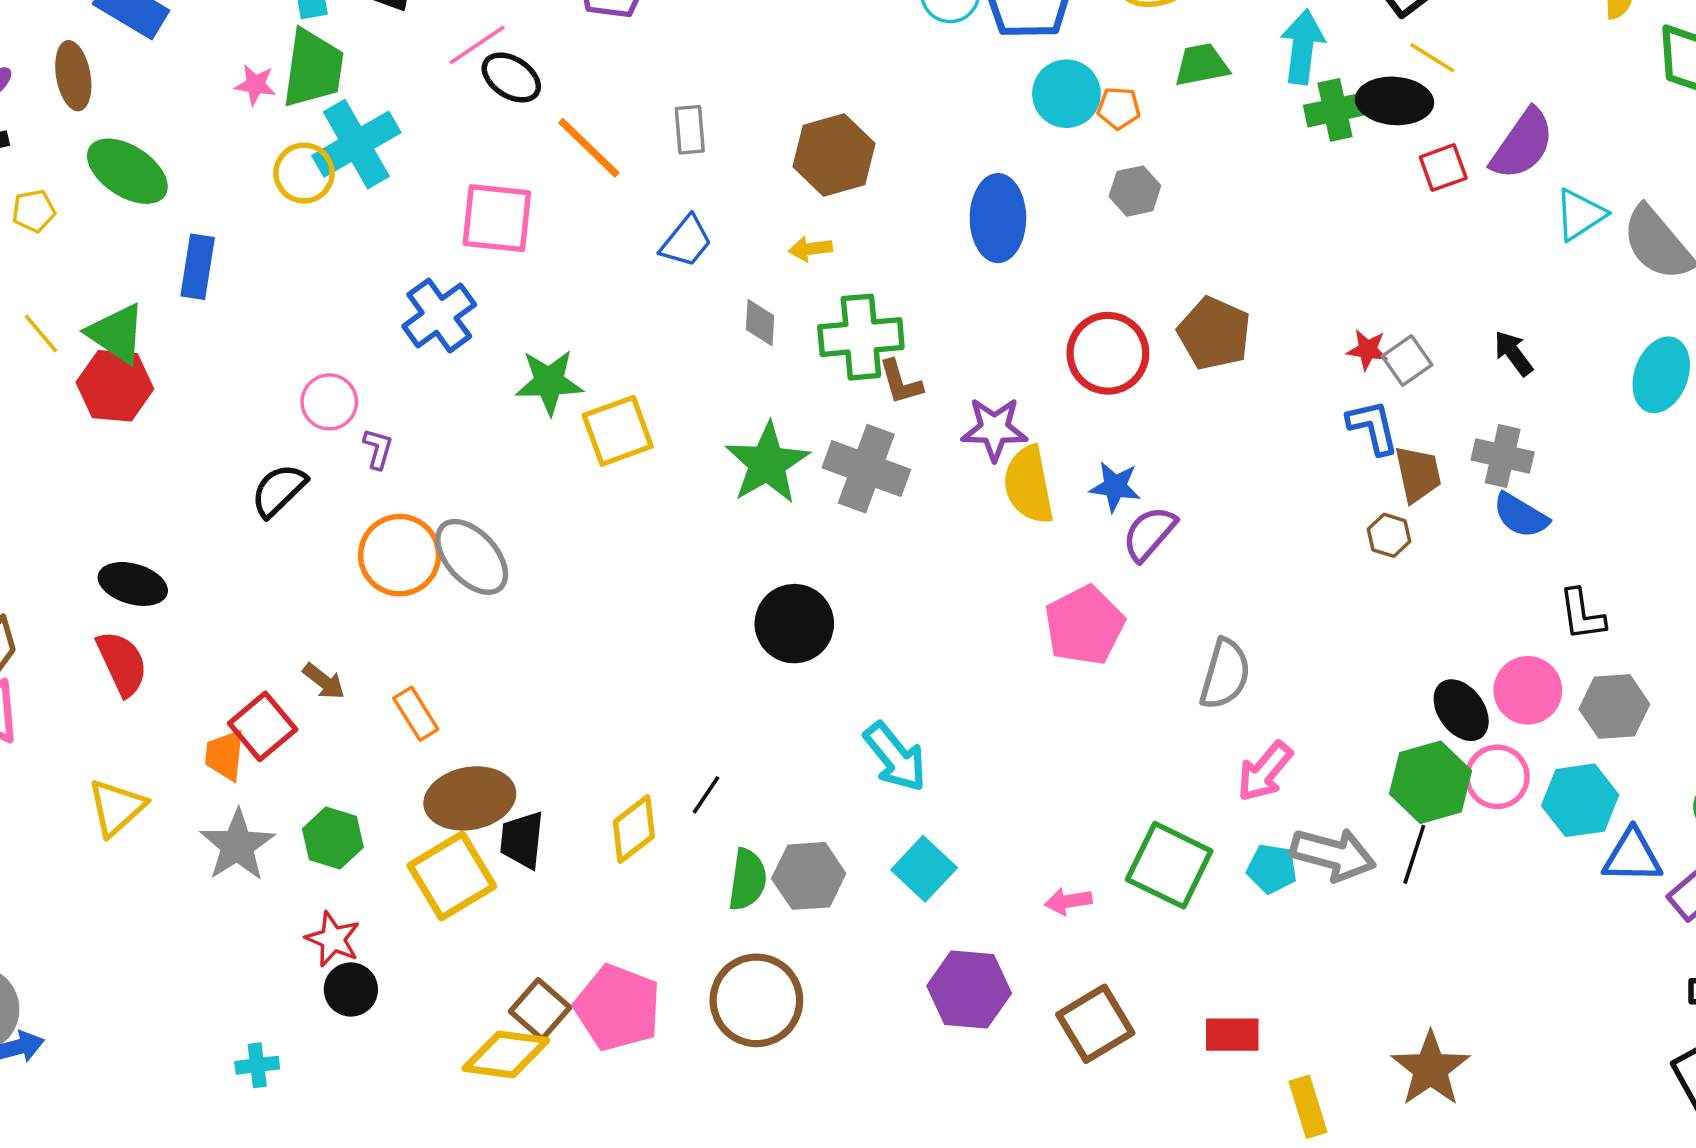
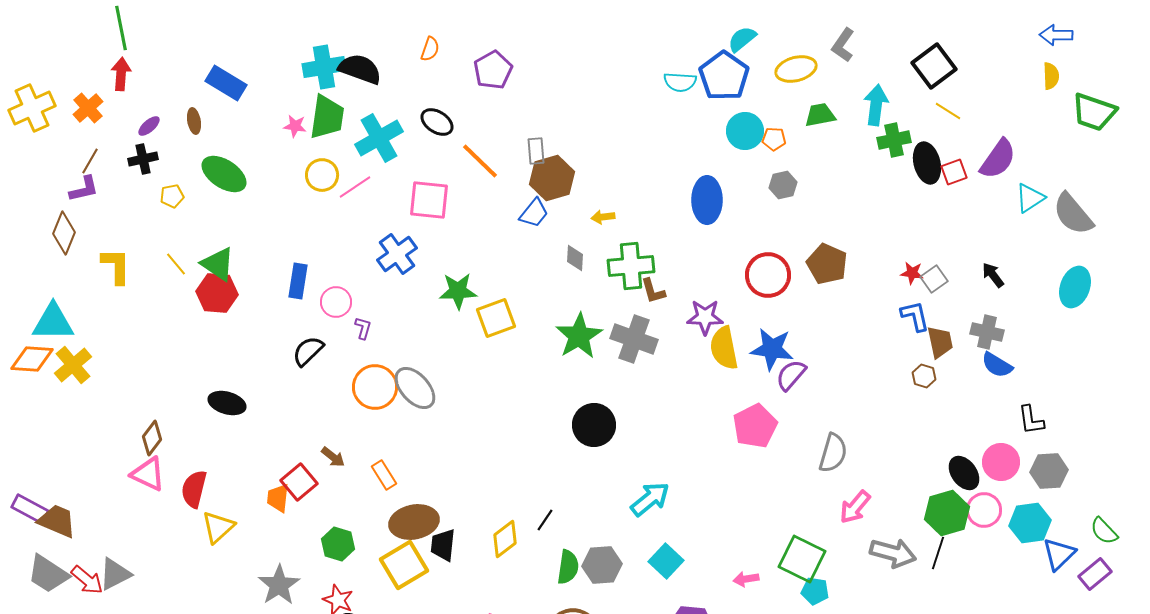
pink line: (477, 45) -> (355, 187), moved
brown ellipse: (73, 76) -> (194, 121), size x0.7
black ellipse: (1394, 101) -> (927, 163), moved, turned 72
cyan cross: (356, 144) -> (379, 138), moved
brown hexagon: (834, 155) -> (552, 178), moved
blue rectangle: (198, 267) -> (298, 281), moved
blue star: (1115, 487) -> (772, 349), size x1.5
red semicircle: (122, 663) -> (194, 489), moved, turned -141
cyan arrow: (895, 757) -> (650, 499), turned -90
gray star: (237, 845) -> (279, 585), moved
blue triangle: (1632, 856) -> (1059, 554), turned -45
cyan pentagon: (1272, 869) -> (815, 591), moved

